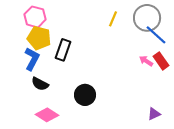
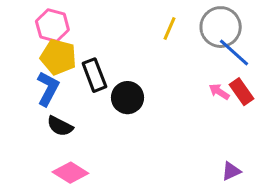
black rectangle: (63, 50) -> (94, 75), turned -40
black circle: (85, 95) -> (127, 98), moved

